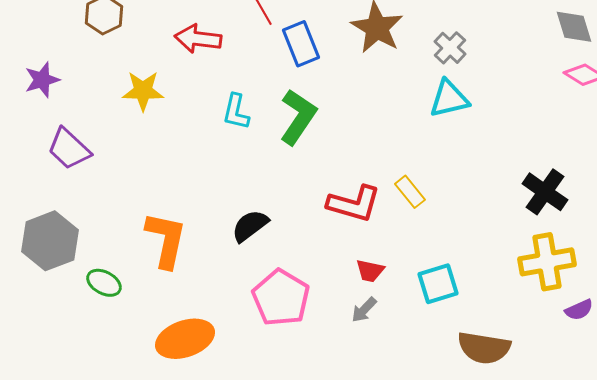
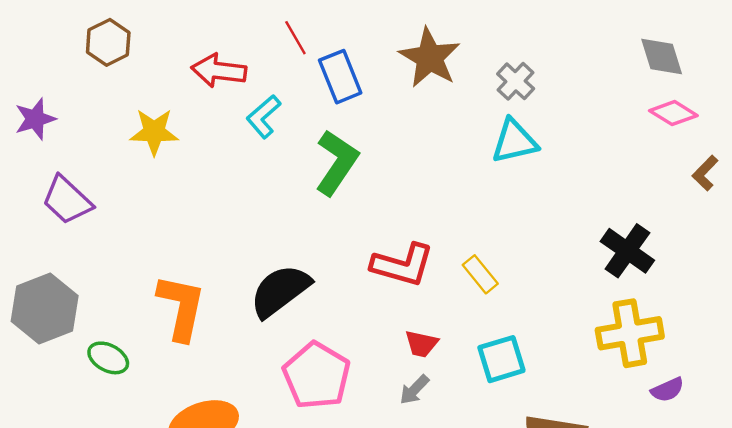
cyan L-shape: (236, 112) -> (264, 117), moved, turned 36
yellow rectangle: (410, 192) -> (480, 274), moved
black semicircle: (250, 226) -> (280, 291), size x1.4

